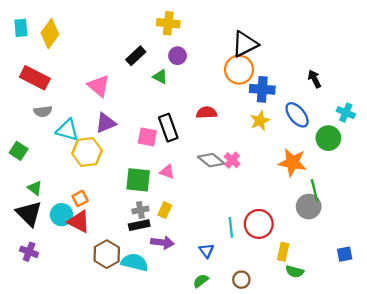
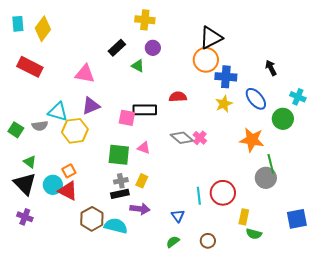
pink triangle: (99, 86) -> (85, 74), turned -30
gray semicircle: (43, 111) -> (40, 126), moved
black rectangle: (168, 128) -> (145, 110), turned -70
blue square: (345, 254) -> (297, 219), size x1.5

